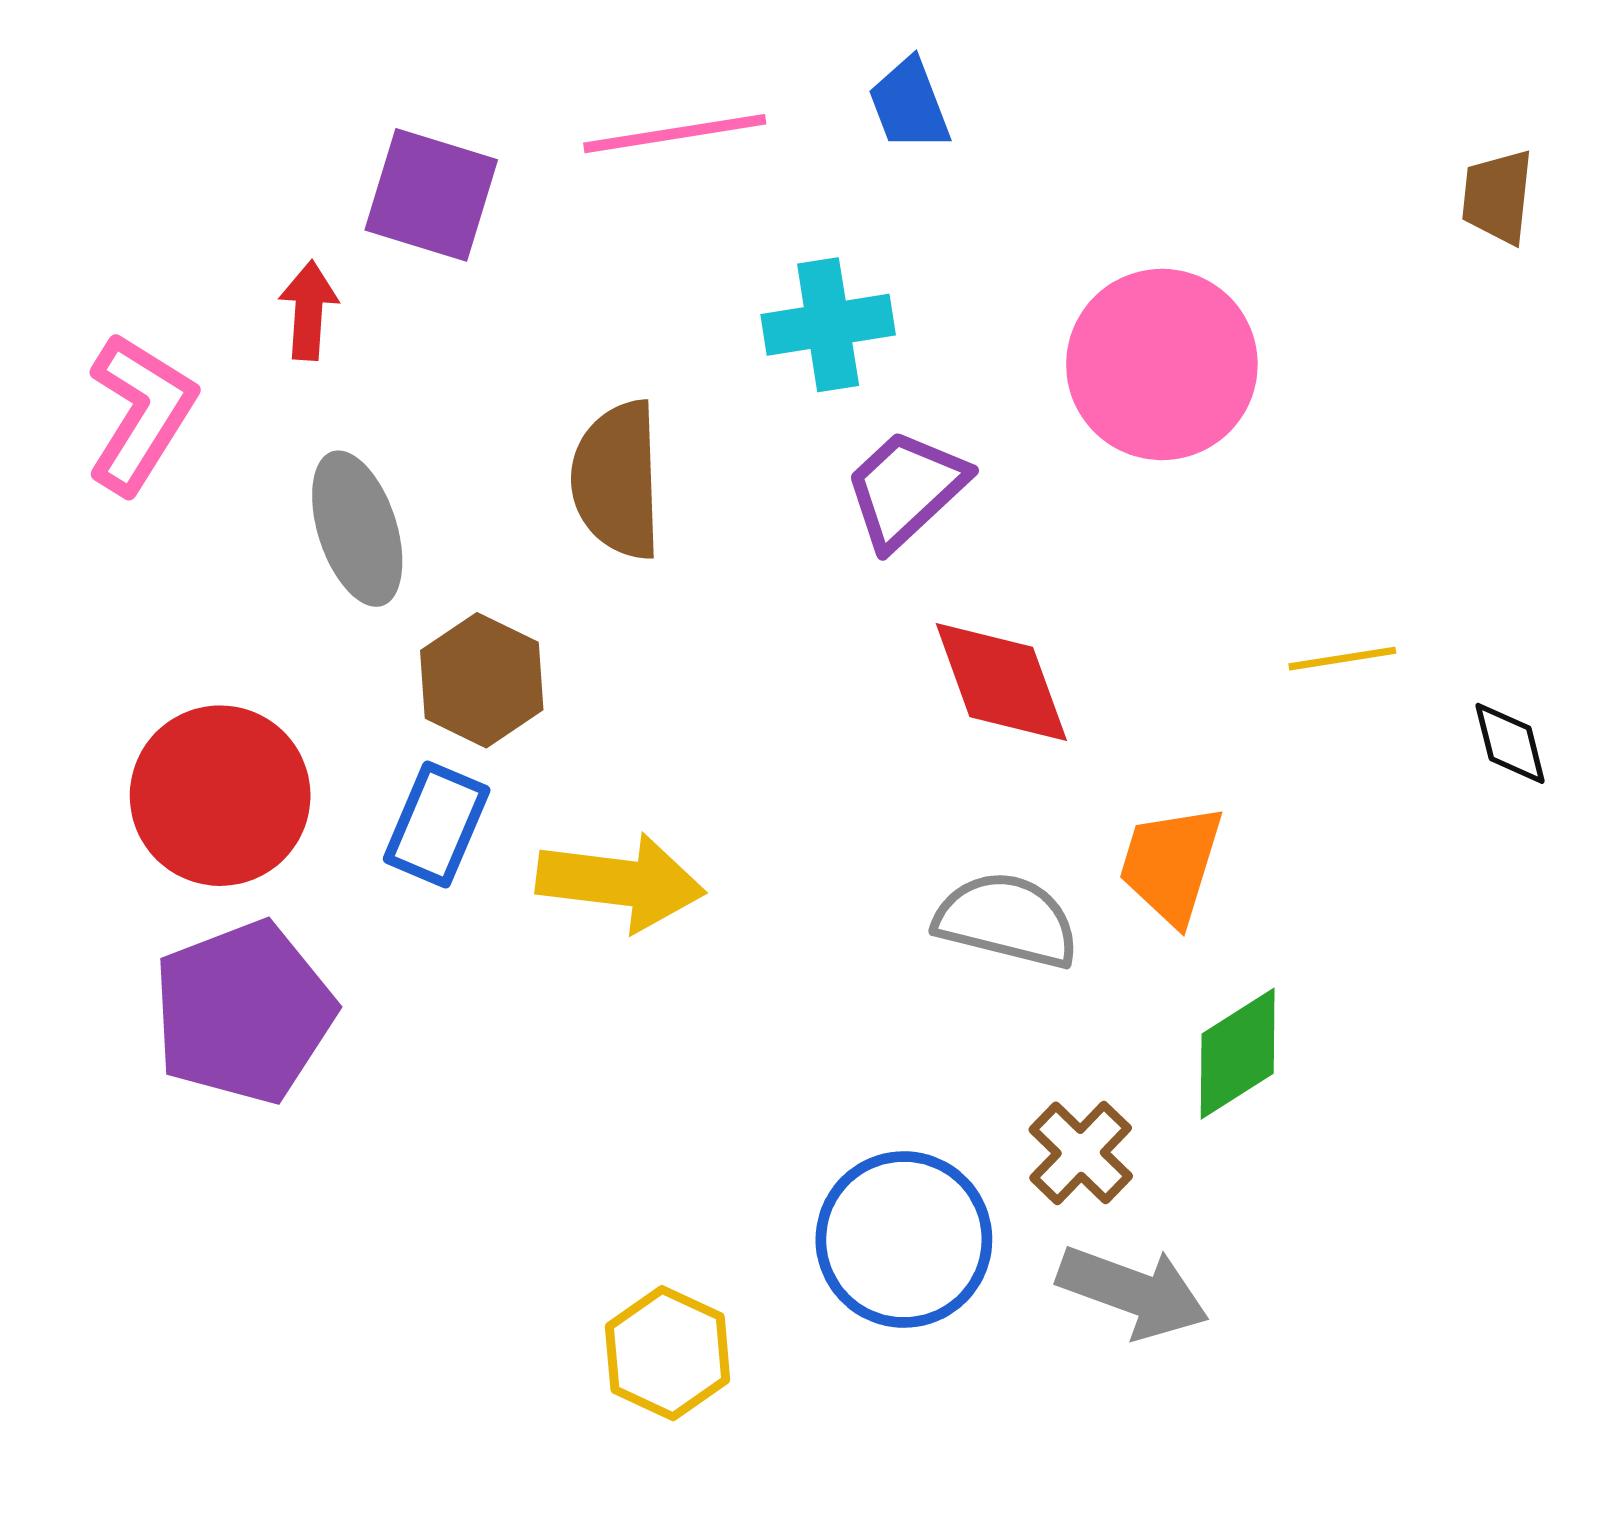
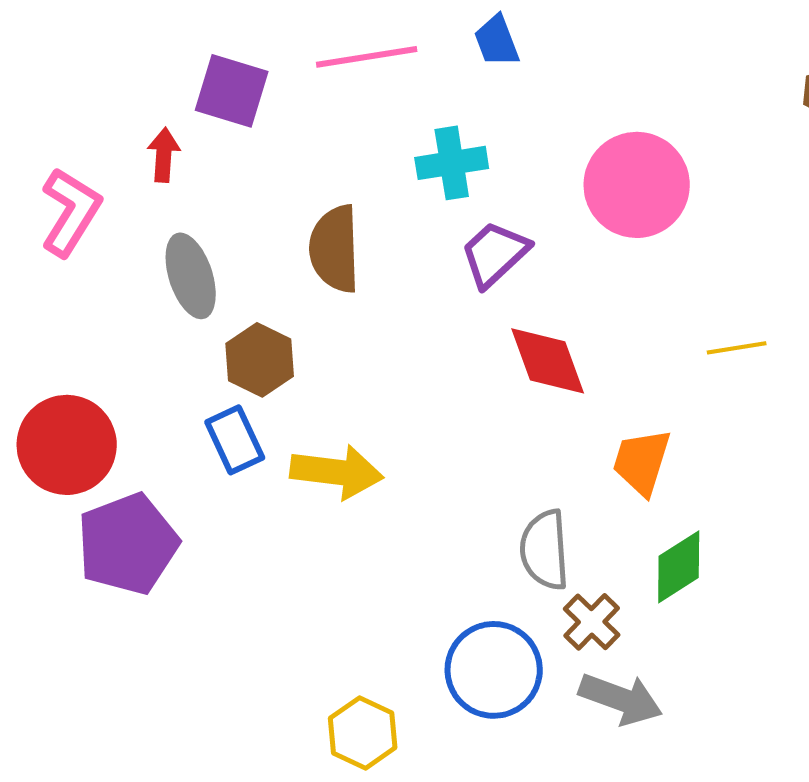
red circle: (220, 796) -> (67, 445), moved
blue rectangle: (437, 825) -> (235, 440), turned -48
gray semicircle: (1007, 920) -> (545, 550), moved, turned -108

